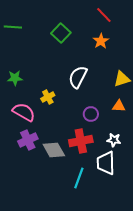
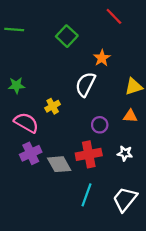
orange star: (101, 41) -> (102, 58), moved
white trapezoid: (106, 163) -> (125, 199), moved, turned 40

